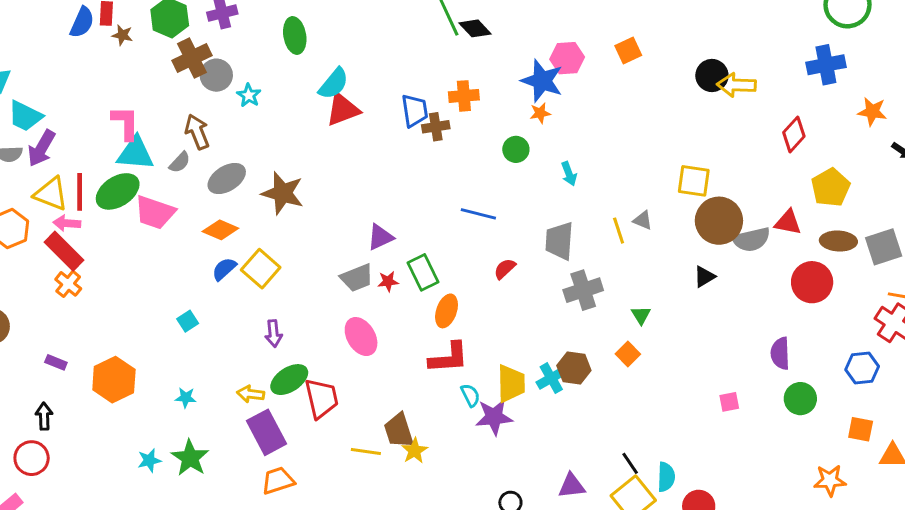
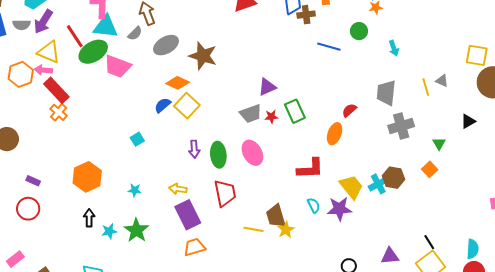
red line: (80, 192) -> (75, 36), moved, turned -35
blue line: (478, 214) -> (329, 47), moved
pink arrow: (67, 223) -> (43, 70), moved
orange diamond: (220, 230) -> (178, 83), moved
black triangle: (704, 277) -> (468, 121), moved
orange ellipse: (447, 311) -> (335, 134), moved
purple rectangle: (56, 362) -> (33, 181), moved
green ellipse: (289, 380) -> (218, 155), moved, turned -65
yellow trapezoid: (511, 384) -> (351, 187), turned -40
cyan semicircle: (470, 395) -> (314, 205), moved
black arrow: (44, 416) -> (89, 218), moved
red circle: (32, 458) -> (28, 209), moved
cyan semicircle: (666, 477) -> (473, 249), moved

